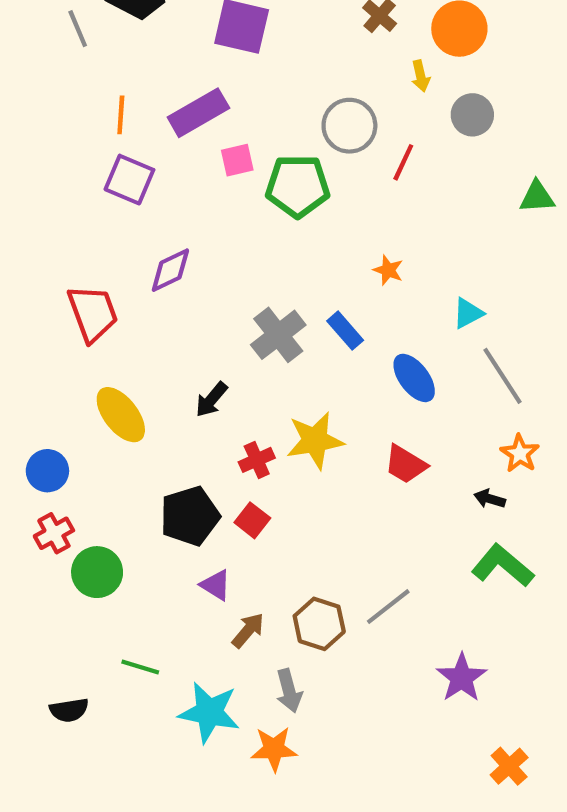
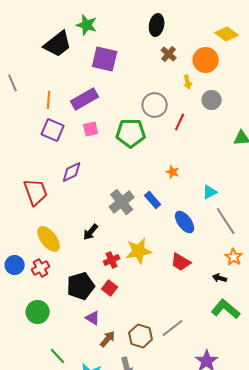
gray line: (78, 29) -> (13, 83), moved
pink square: (237, 160) -> (91, 129), moved
red cross: (54, 533) -> (41, 268), moved
green line: (140, 667) -> (58, 356), turned 30

